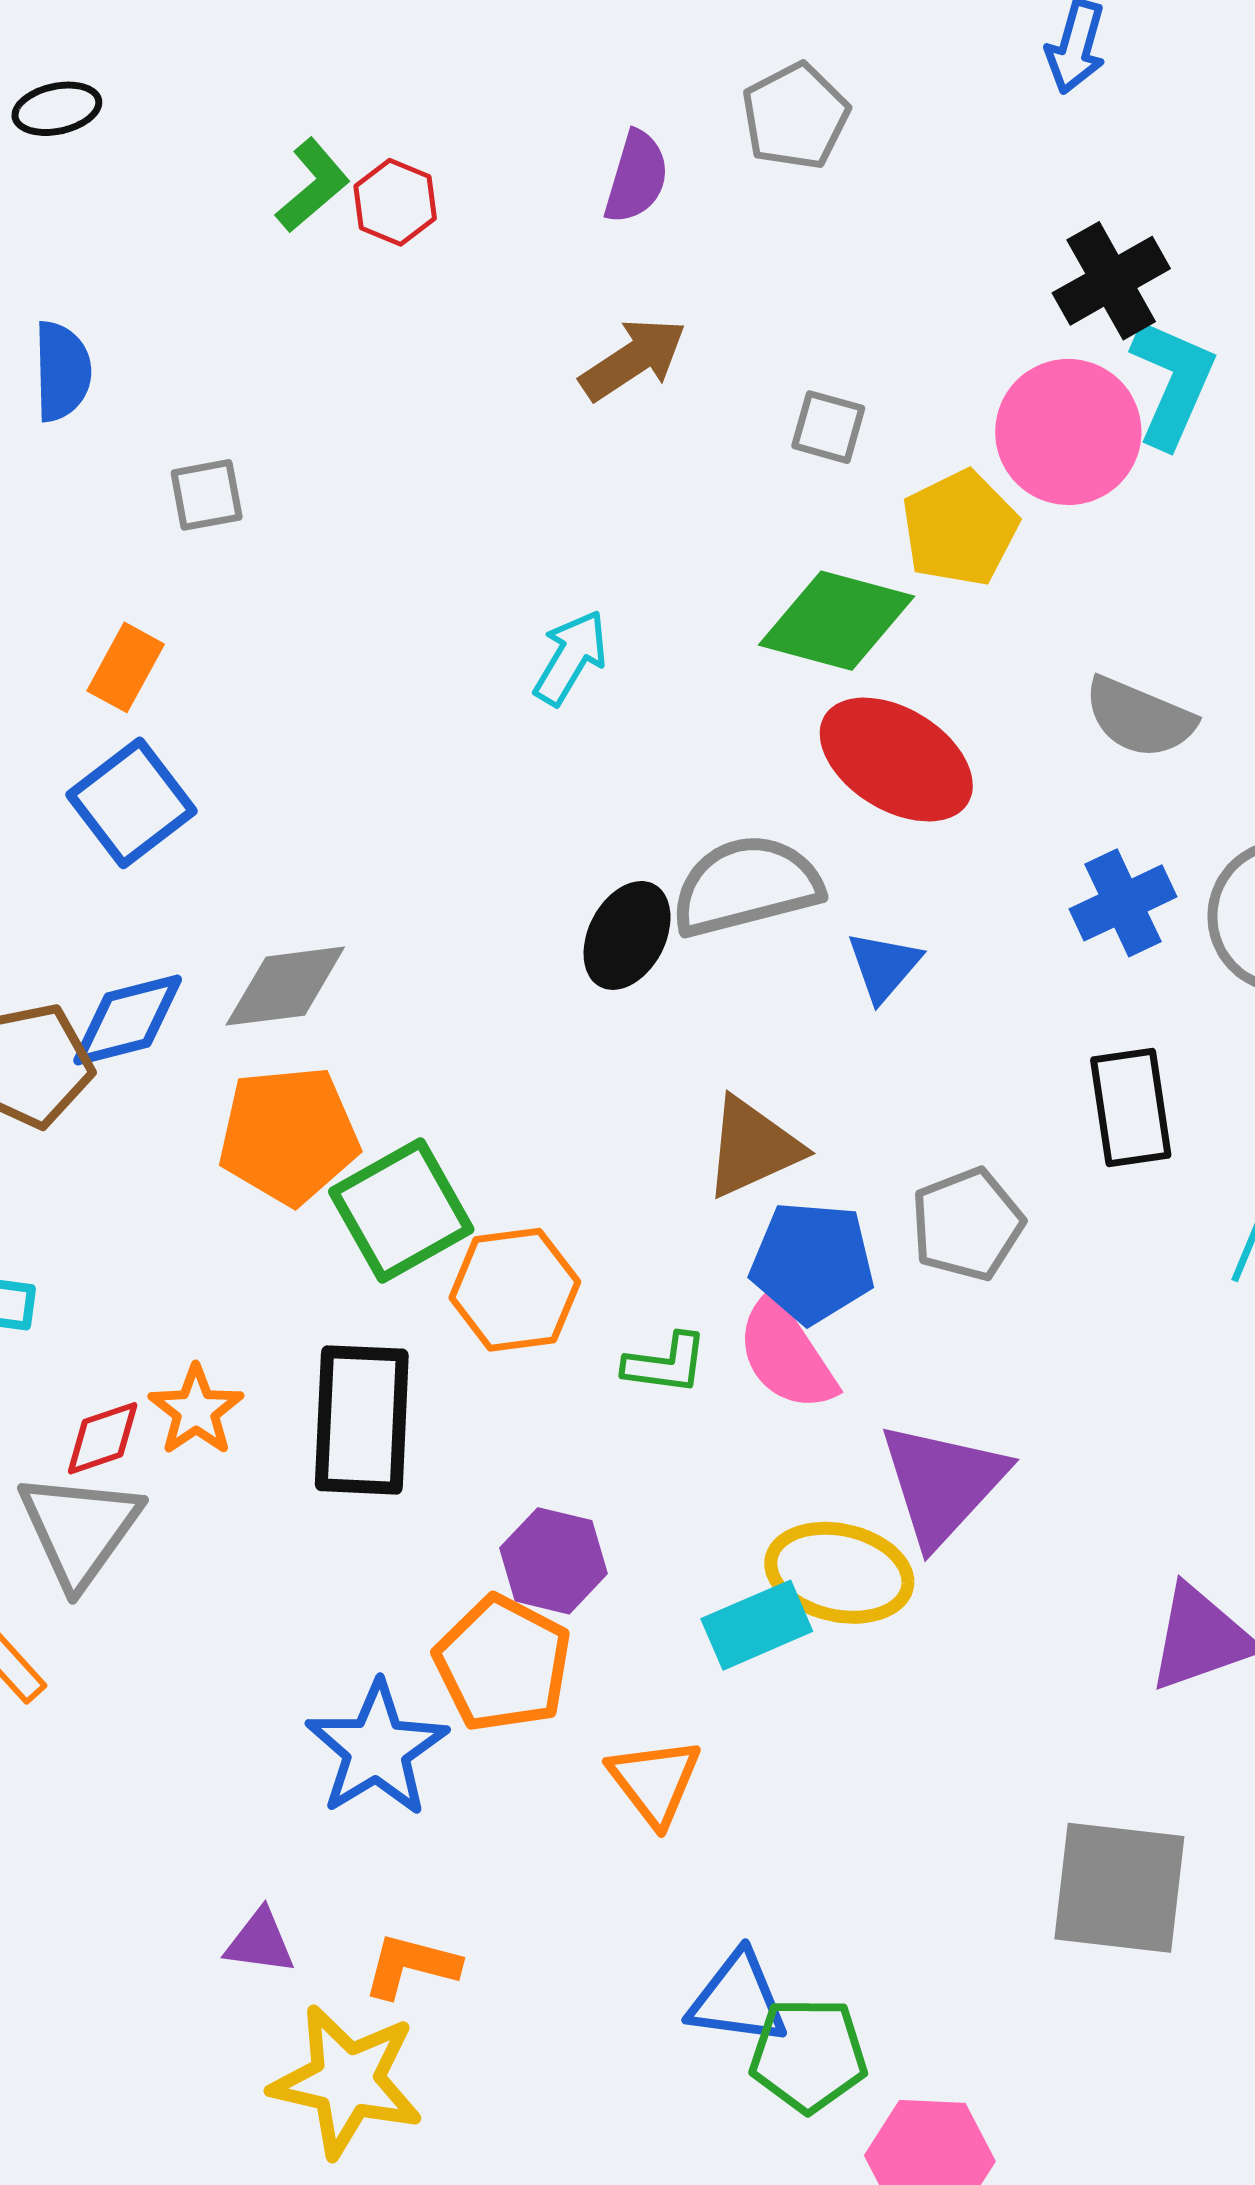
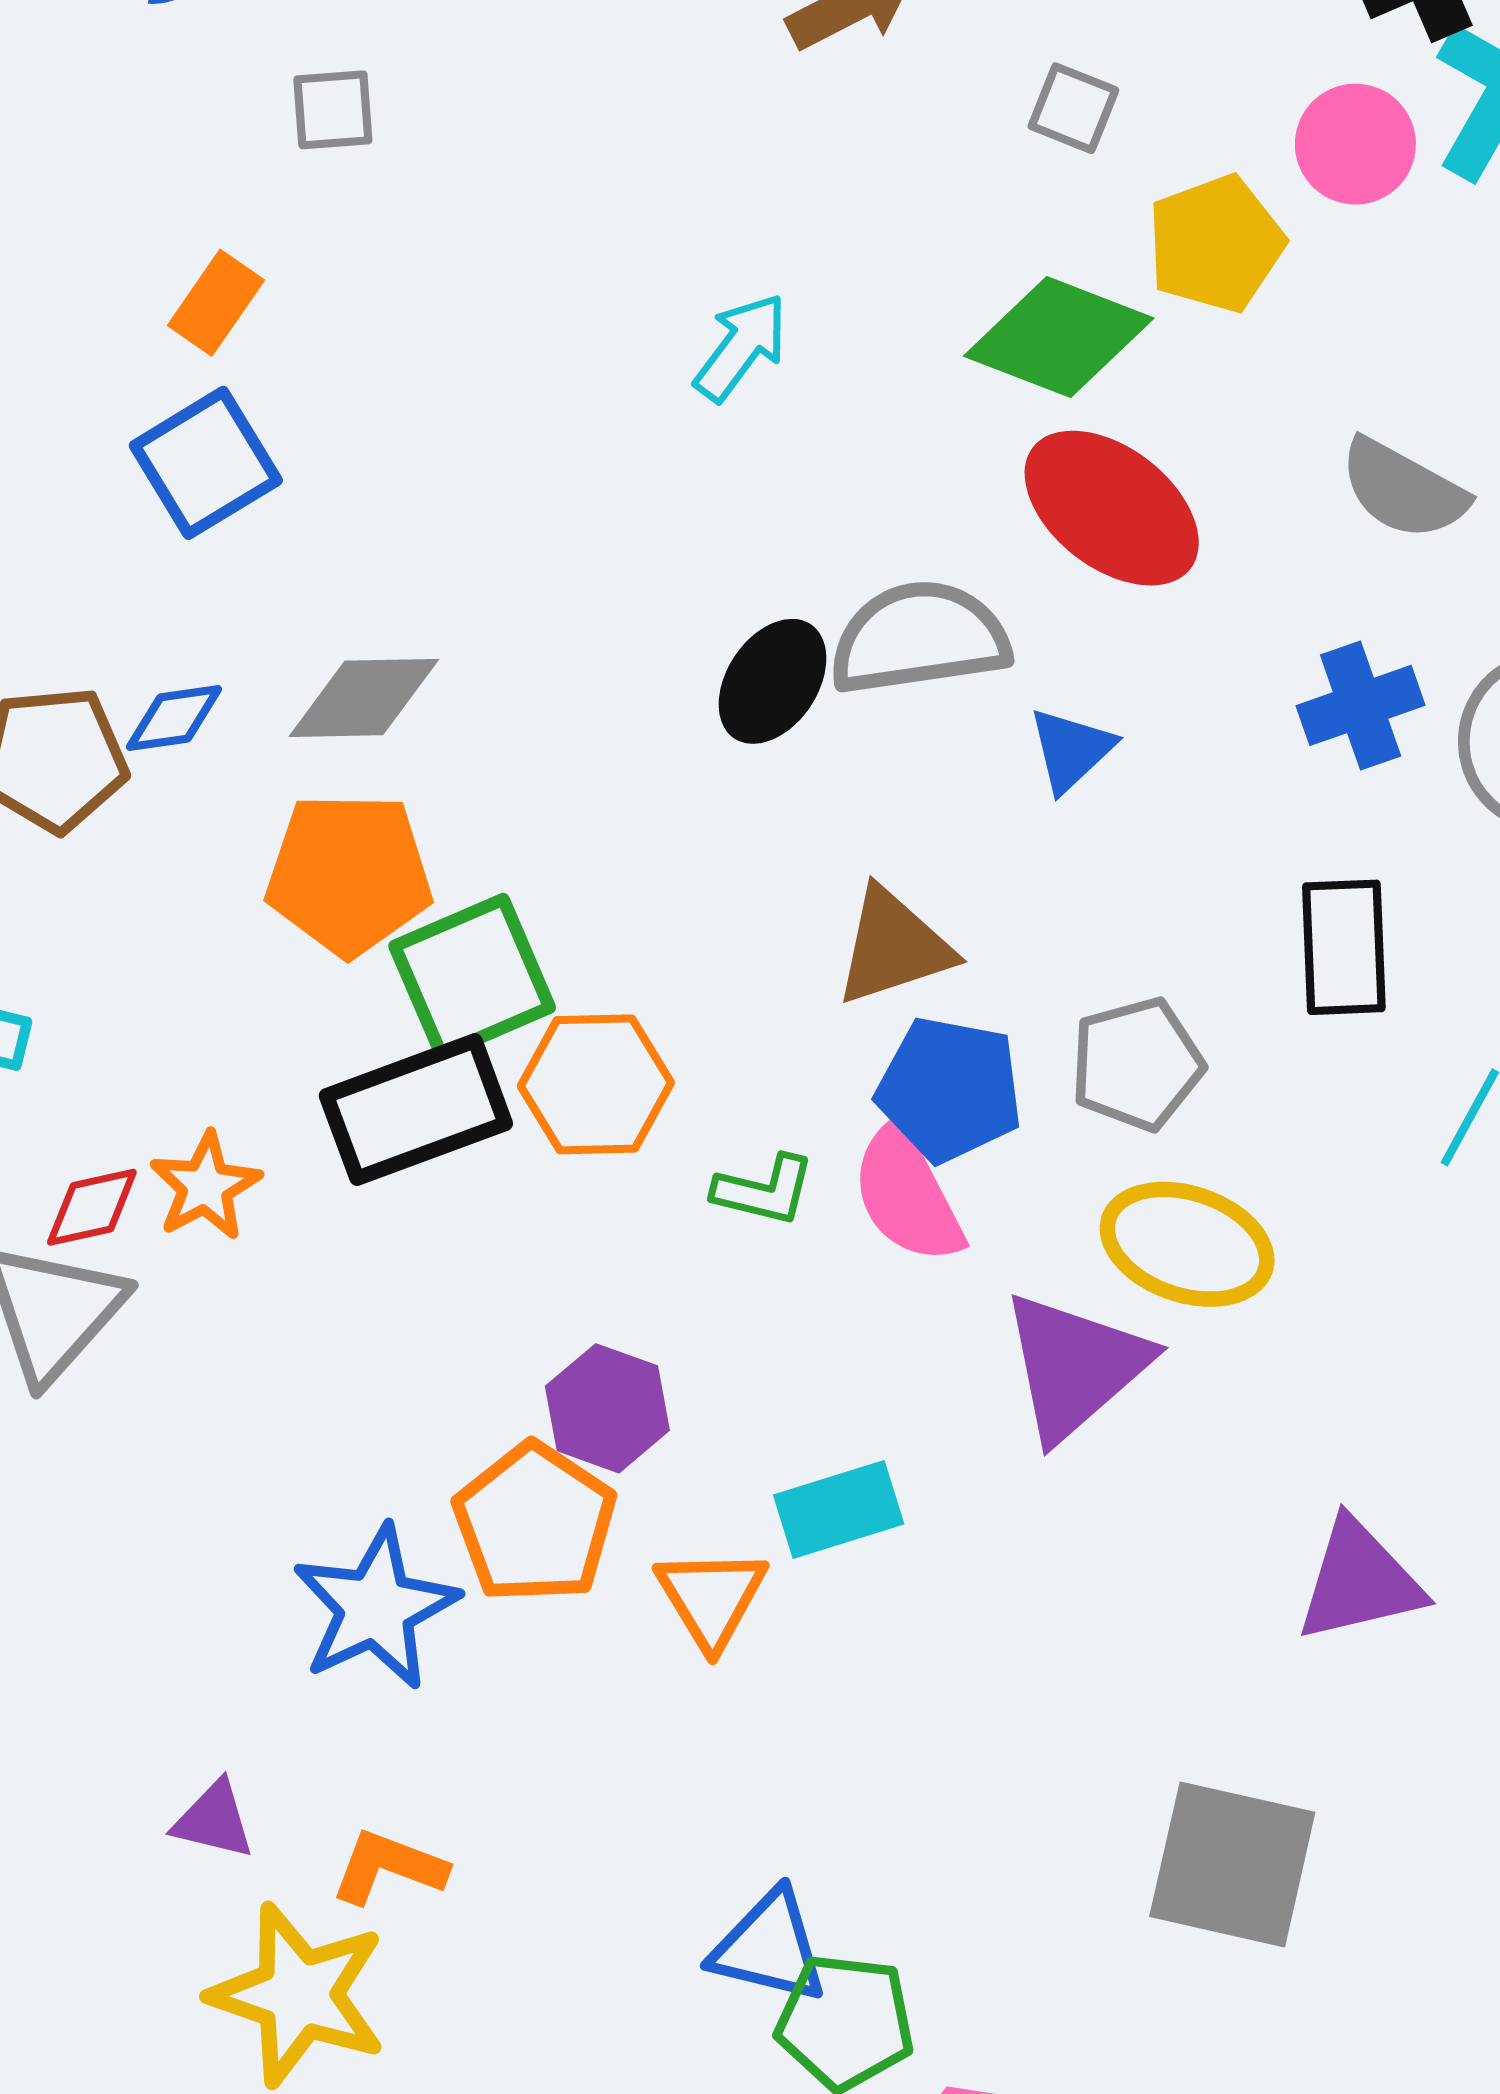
pink circle: (1068, 432) -> (1355, 144), size x0.7
blue diamond: (128, 1020) -> (174, 718), size x0.7
black rectangle: (362, 1420) -> (416, 1110), moved, turned 61
yellow ellipse: (839, 1573) -> (1187, 1244), moved
orange triangle: (655, 1782) -> (711, 1598), moved

